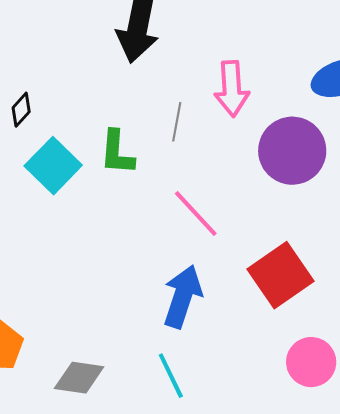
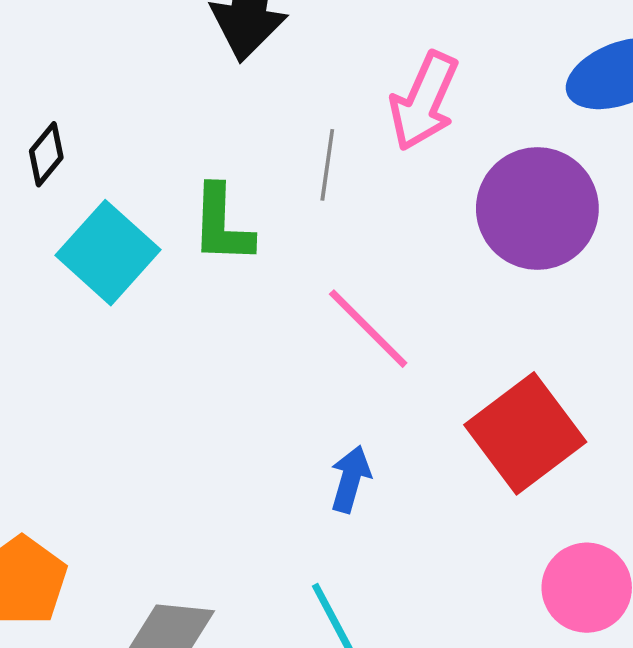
pink arrow: (232, 89) -> (424, 101), turned 30
blue arrow: (183, 297) -> (350, 479), size x0.6

